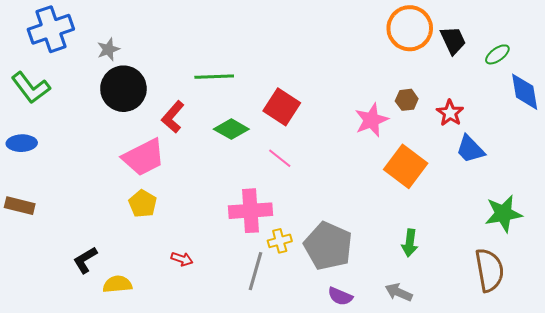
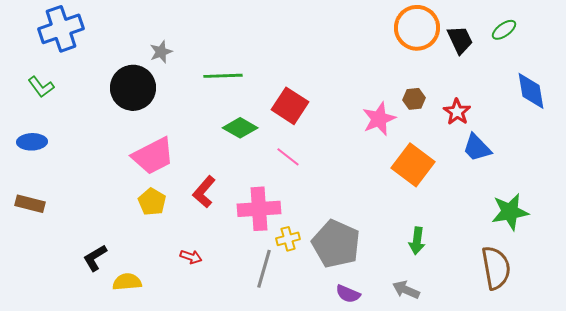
gray star: (108, 49) -> (161, 52), moved
green ellipse: (497, 54) -> (504, 30), moved
green L-shape: (31, 88) -> (41, 87), size x0.7
red L-shape: (173, 117) -> (204, 192), moved

